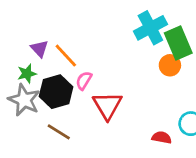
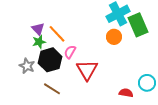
orange circle: (170, 65) -> (114, 37), moved
green star: (27, 74) -> (39, 42), moved
gray star: (24, 100) -> (27, 66), size x0.7

